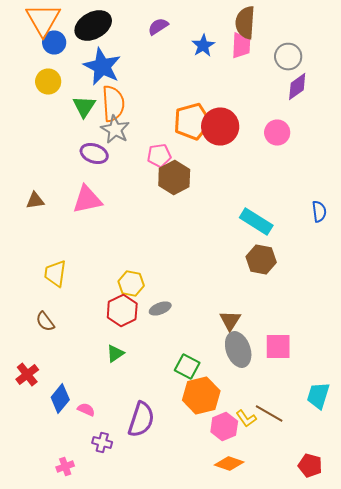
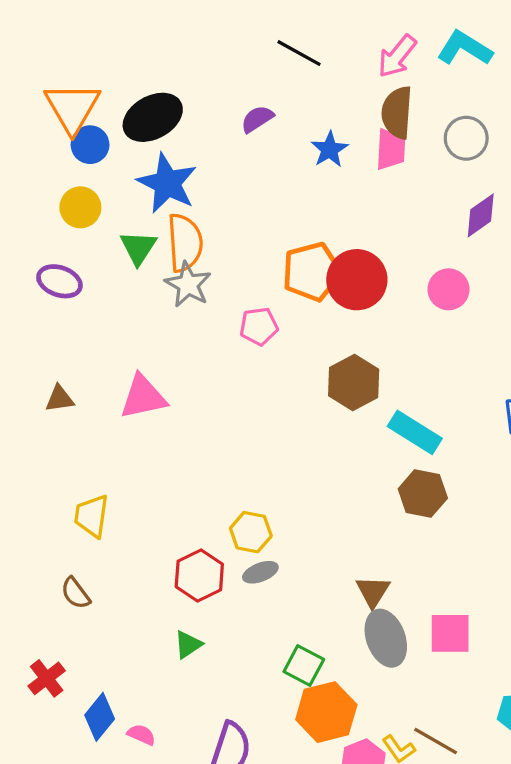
gray circle: (288, 56) -> (466, 138), moved
purple ellipse: (94, 154) -> (59, 281), moved
brown hexagon: (174, 178) -> (354, 383), moved
yellow hexagon: (131, 284) -> (251, 532), moved

